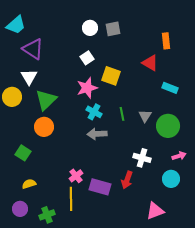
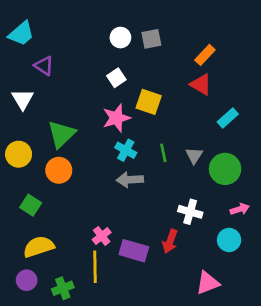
orange rectangle: (166, 41) -> (205, 55), moved, turned 49
purple triangle: (33, 49) -> (44, 66), size x0.7
white triangle: (29, 77) -> (23, 99), moved
cyan rectangle: (170, 88) -> (228, 118), turned -63
yellow circle: (12, 97) -> (19, 154), moved
yellow semicircle: (29, 184) -> (39, 247), size x1.6

